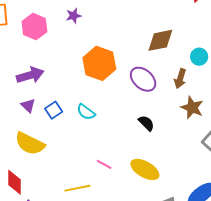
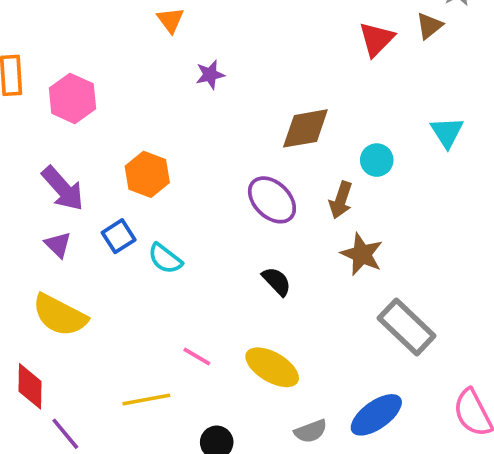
purple star: (74, 16) -> (210, 75), moved
orange hexagon: (99, 63) -> (147, 174), moved, size x0.7
purple arrow: (30, 75) -> (63, 188), turned 64
blue square: (54, 110) -> (119, 236), moved

